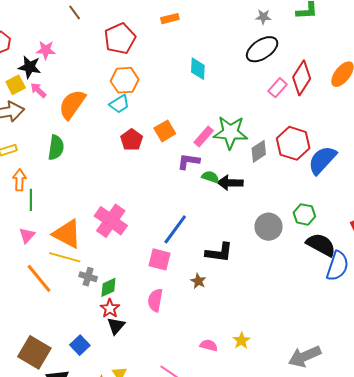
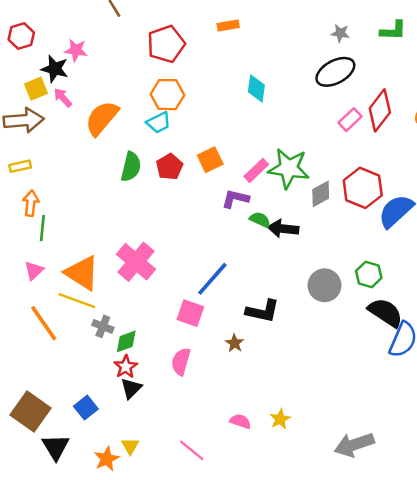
green semicircle: (56, 148) -> (131, 167), moved

